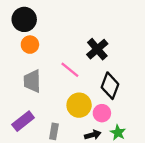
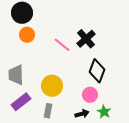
pink line: (70, 70) -> (62, 45), moved
gray trapezoid: (32, 81) -> (16, 75), moved
yellow circle: (79, 105) -> (52, 86), moved

